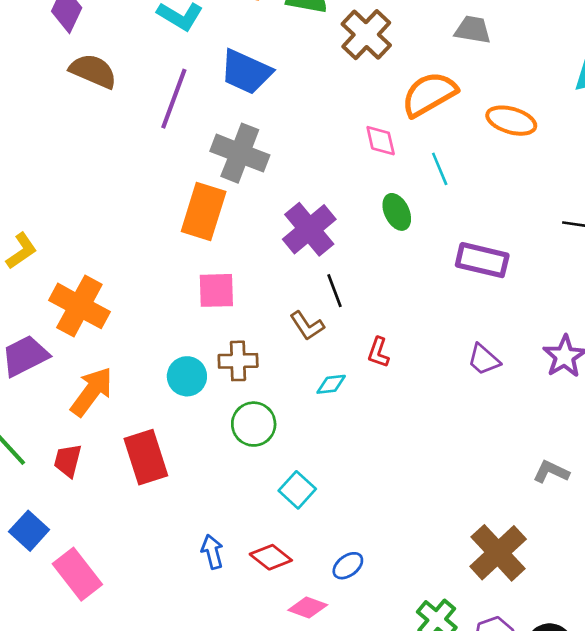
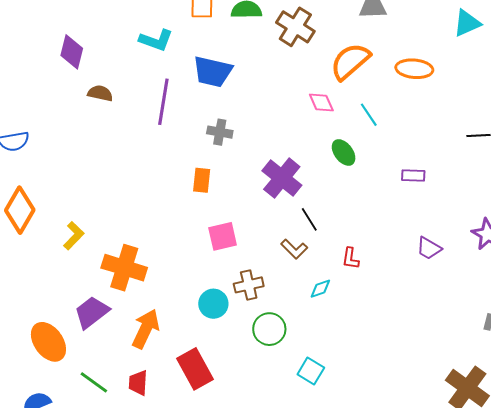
brown semicircle: (93, 71) -> (100, 93), size x0.7
gray cross: (240, 153) -> (220, 132), size x0.6
orange rectangle: (204, 211) -> (202, 180), size x0.6
purple rectangle: (482, 260) -> (413, 175), size x0.6

